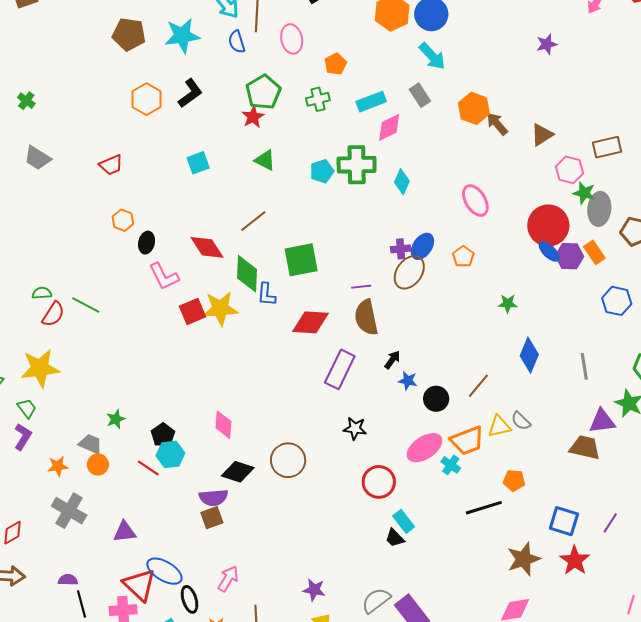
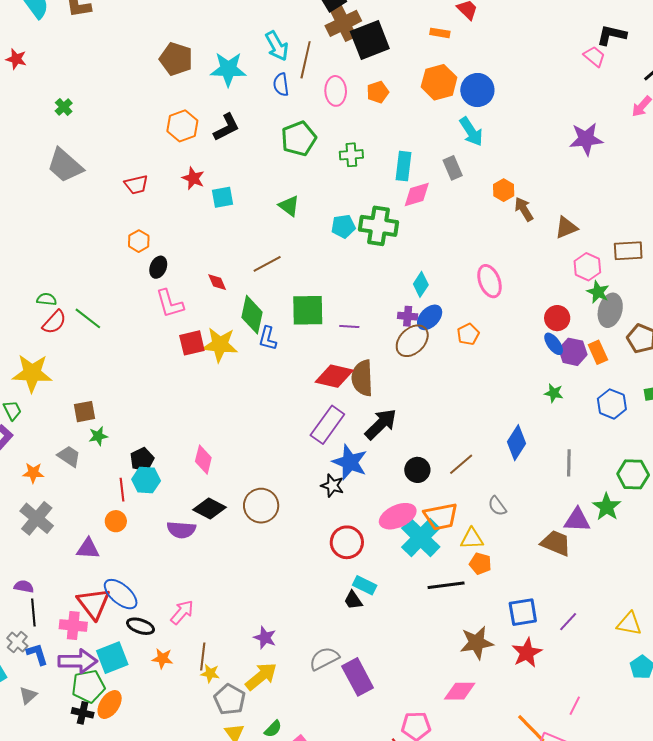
purple star: (547, 44) -> (586, 139), size x1.6
orange pentagon: (336, 64) -> (378, 92), moved
cyan rectangle: (371, 102) -> (404, 166), turned -72
orange hexagon: (474, 108) -> (504, 190), size x0.7
red star: (253, 117) -> (193, 178), moved, turned -30
gray trapezoid: (37, 158) -> (65, 165), size x1.4
cyan diamond: (402, 182) -> (421, 284), moved
red circle: (548, 226) -> (557, 318), size x0.6
red diamond: (207, 247) -> (217, 282), size x0.6
purple line: (361, 287) -> (349, 326), moved
green star: (508, 304) -> (554, 393), moved
red diamond: (310, 322) -> (334, 376), moved
black arrow: (392, 360) -> (381, 424), size x1.8
blue star: (408, 381) -> (350, 462), moved, size x1.8
yellow triangle: (499, 426) -> (472, 539), moved
orange circle: (98, 465) -> (116, 521), moved
cyan cross: (451, 465) -> (421, 538), size x2.0
red line: (148, 468) -> (122, 490), turned 40
brown square: (212, 518) -> (85, 412), moved
cyan rectangle: (404, 521) -> (365, 585), turned -35
blue square: (564, 521) -> (523, 612), turned -36
black ellipse: (190, 599) -> (141, 626), turned -64

